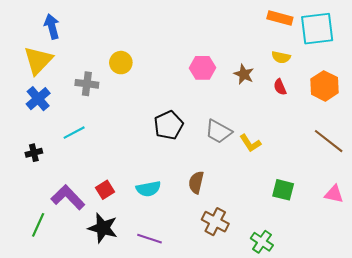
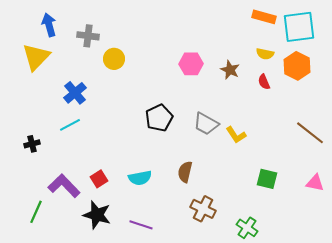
gray cross: (87, 84) -> (88, 36), moved
orange hexagon: (324, 86) -> (297, 66), moved
blue cross: (38, 99) -> (75, 93), moved

